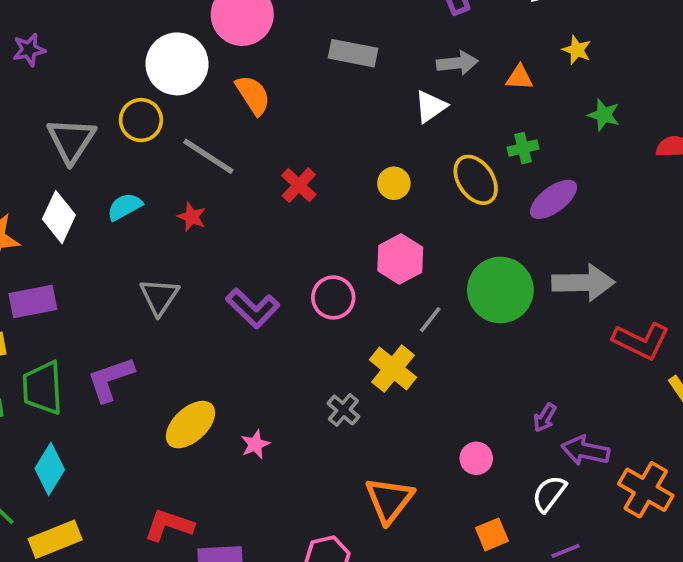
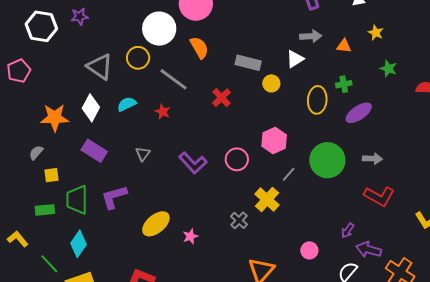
gray rectangle: (353, 53) -> (248, 63), moved
gray triangle: (71, 140) -> (100, 67), turned -32
yellow ellipse: (476, 180) -> (317, 100), turned 36
yellow circle: (394, 183) -> (271, 83), moved
gray arrow: (583, 283) -> (372, 159), size x0.6
gray triangle: (159, 297) -> (143, 154), size x0.7
purple rectangle: (33, 302) -> (94, 151), moved, turned 40
red L-shape: (641, 341) -> (379, 196), moved

